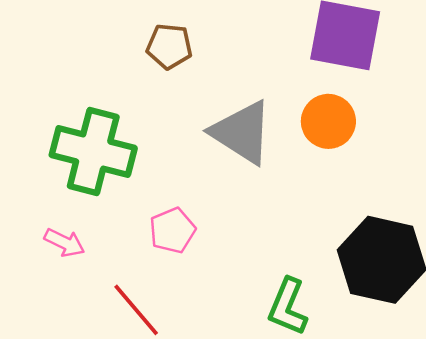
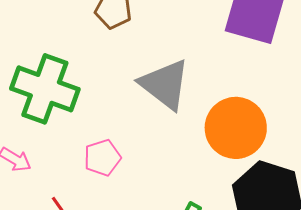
orange circle: (328, 121) -> (236, 128), moved, size x1.4

